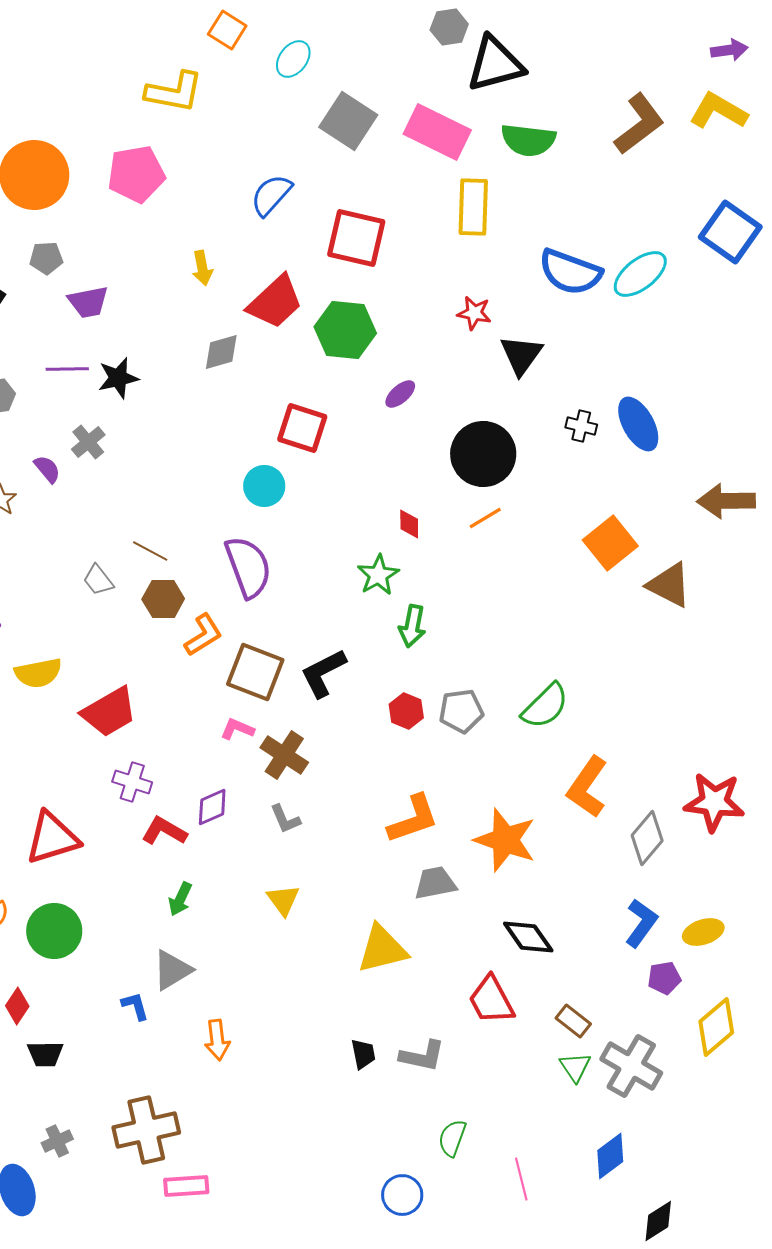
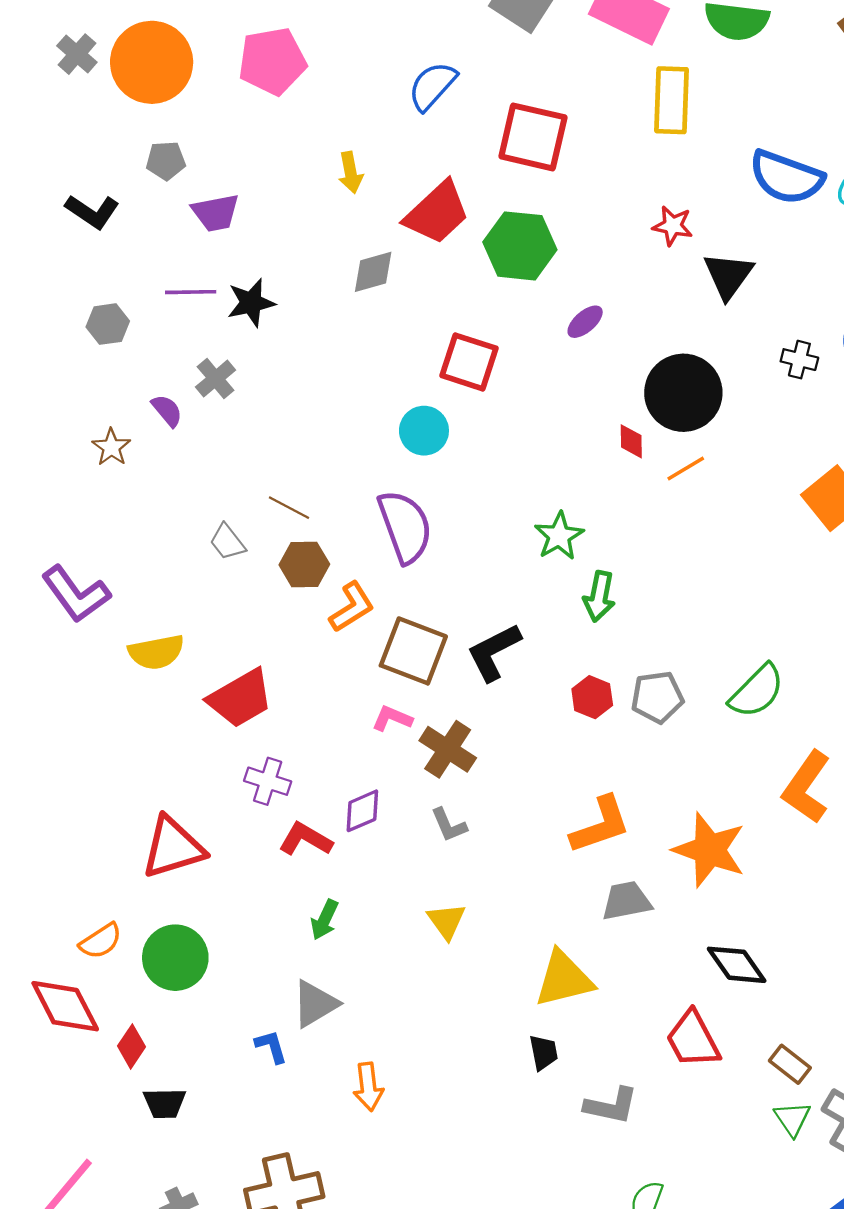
red diamond: (409, 524) -> (631, 441), moved
black trapezoid: (363, 1054) -> (544, 1052), moved

